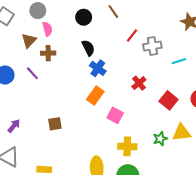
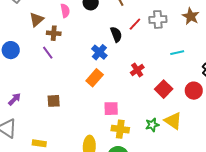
pink semicircle: (47, 29) -> (65, 11), moved
gray cross: (152, 46) -> (158, 19), moved
black semicircle: (88, 48) -> (116, 34), moved
purple line: (32, 73) -> (48, 53), moved
pink square: (115, 115) -> (111, 109), moved, turned -35
yellow triangle: (181, 133) -> (173, 121), turned 36

